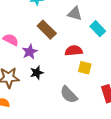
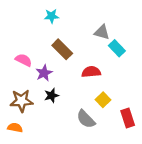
gray triangle: (75, 14) -> (102, 32), moved
yellow square: (85, 68) -> (103, 100), moved, turned 32

